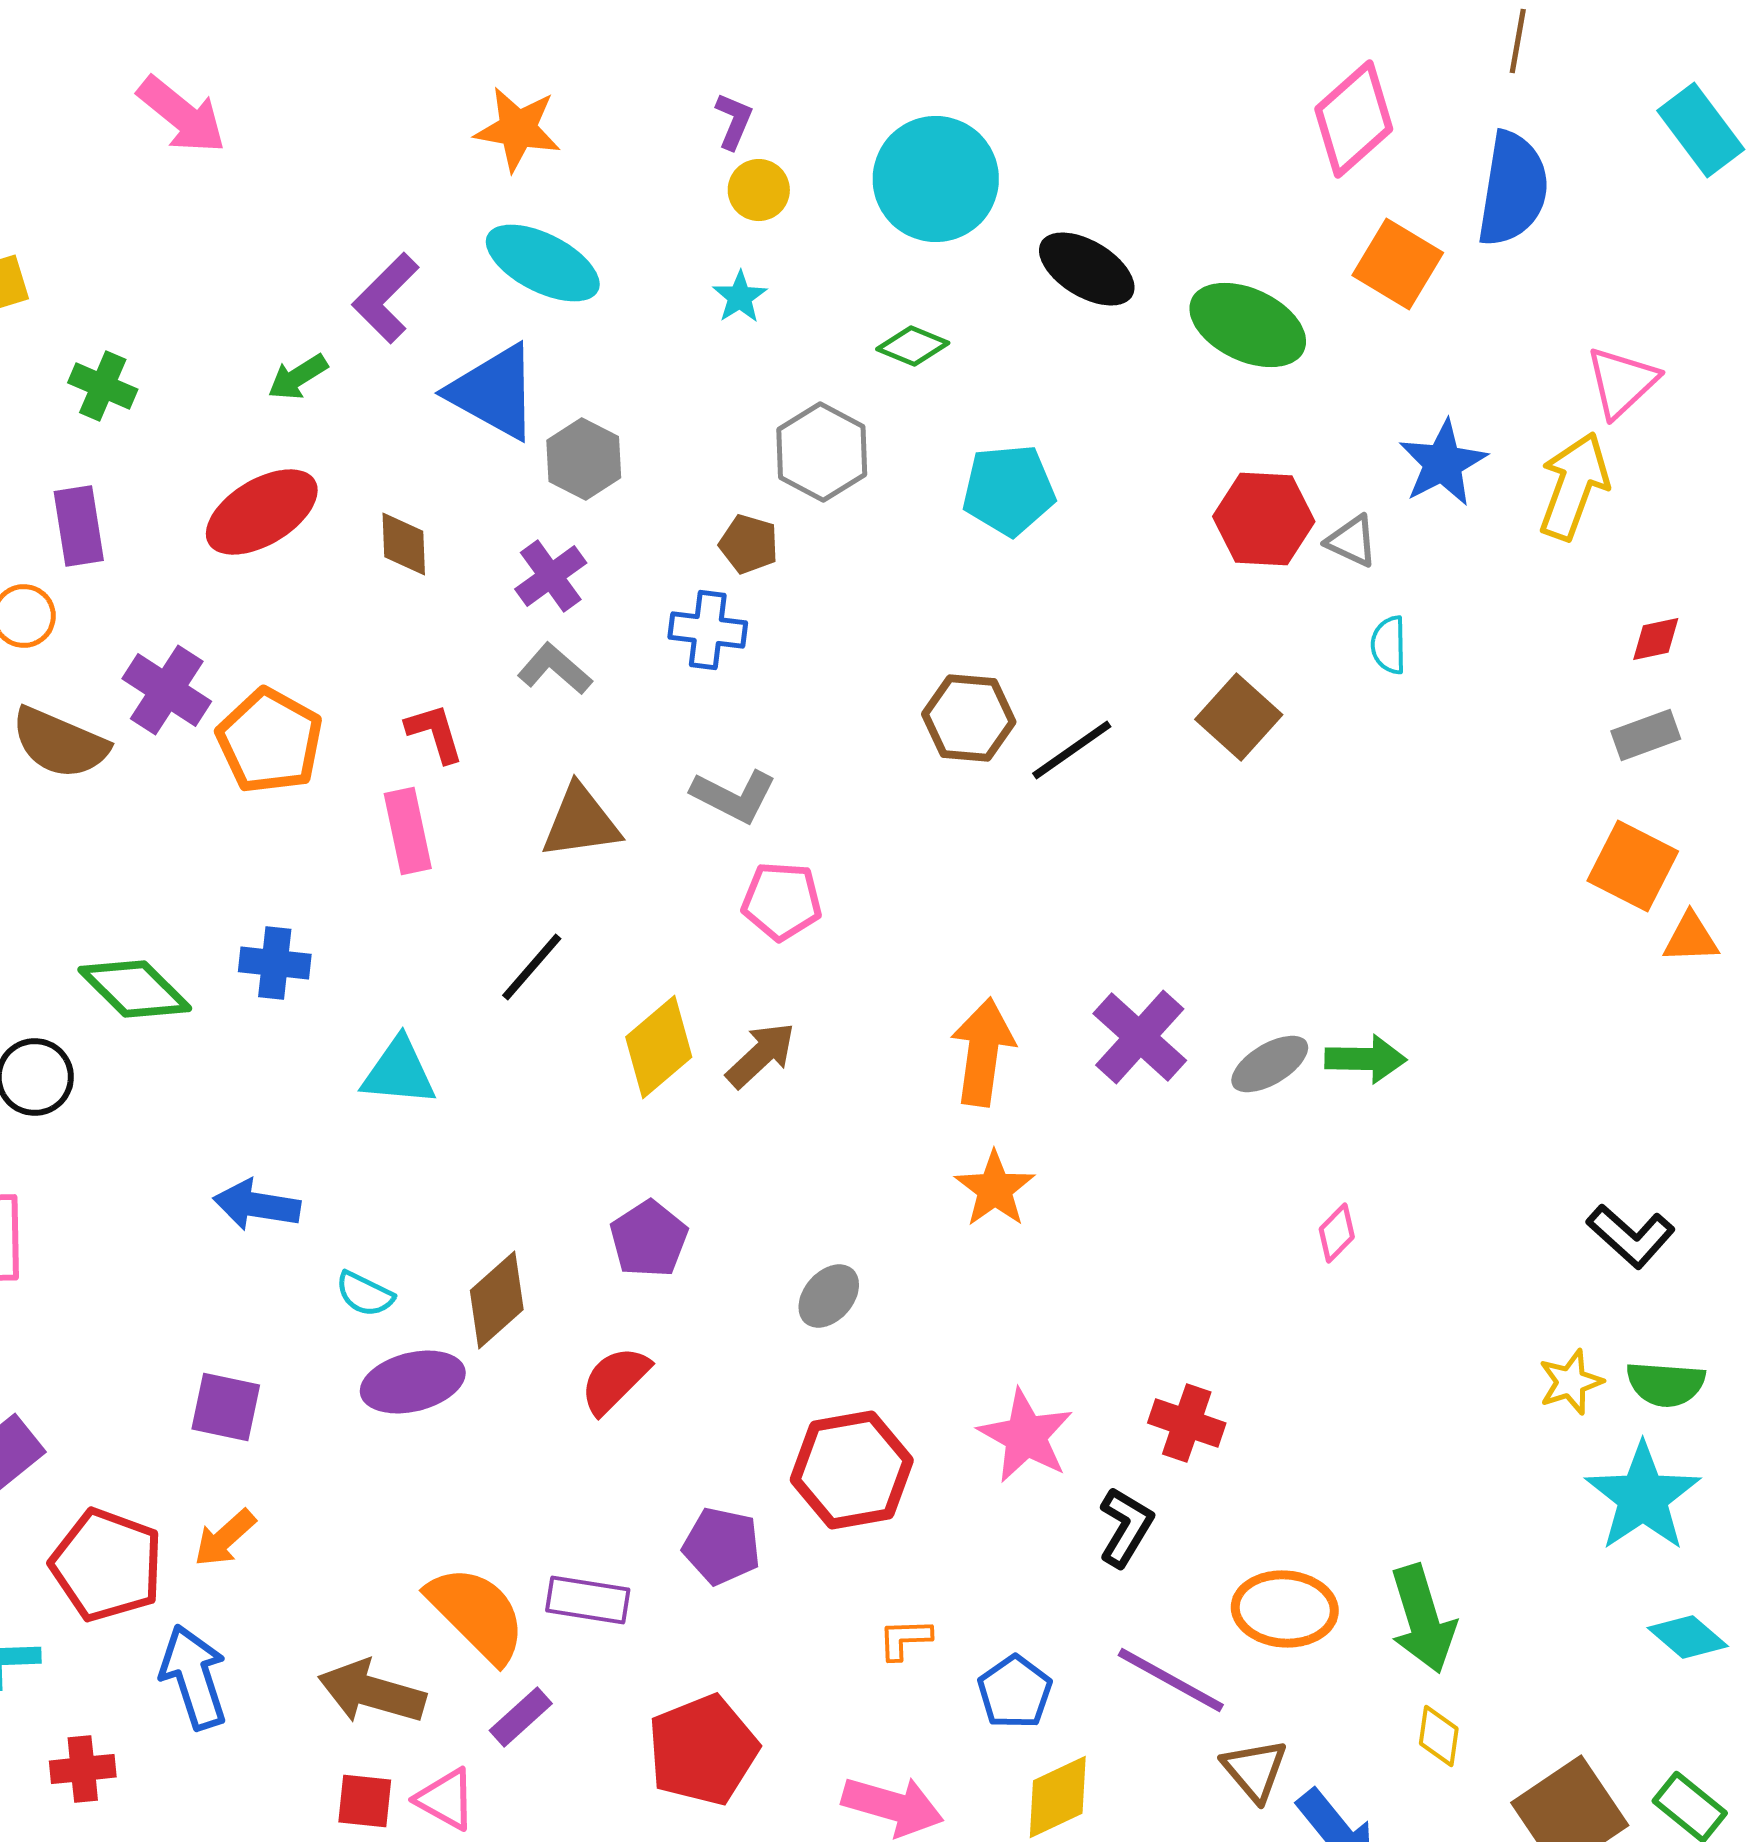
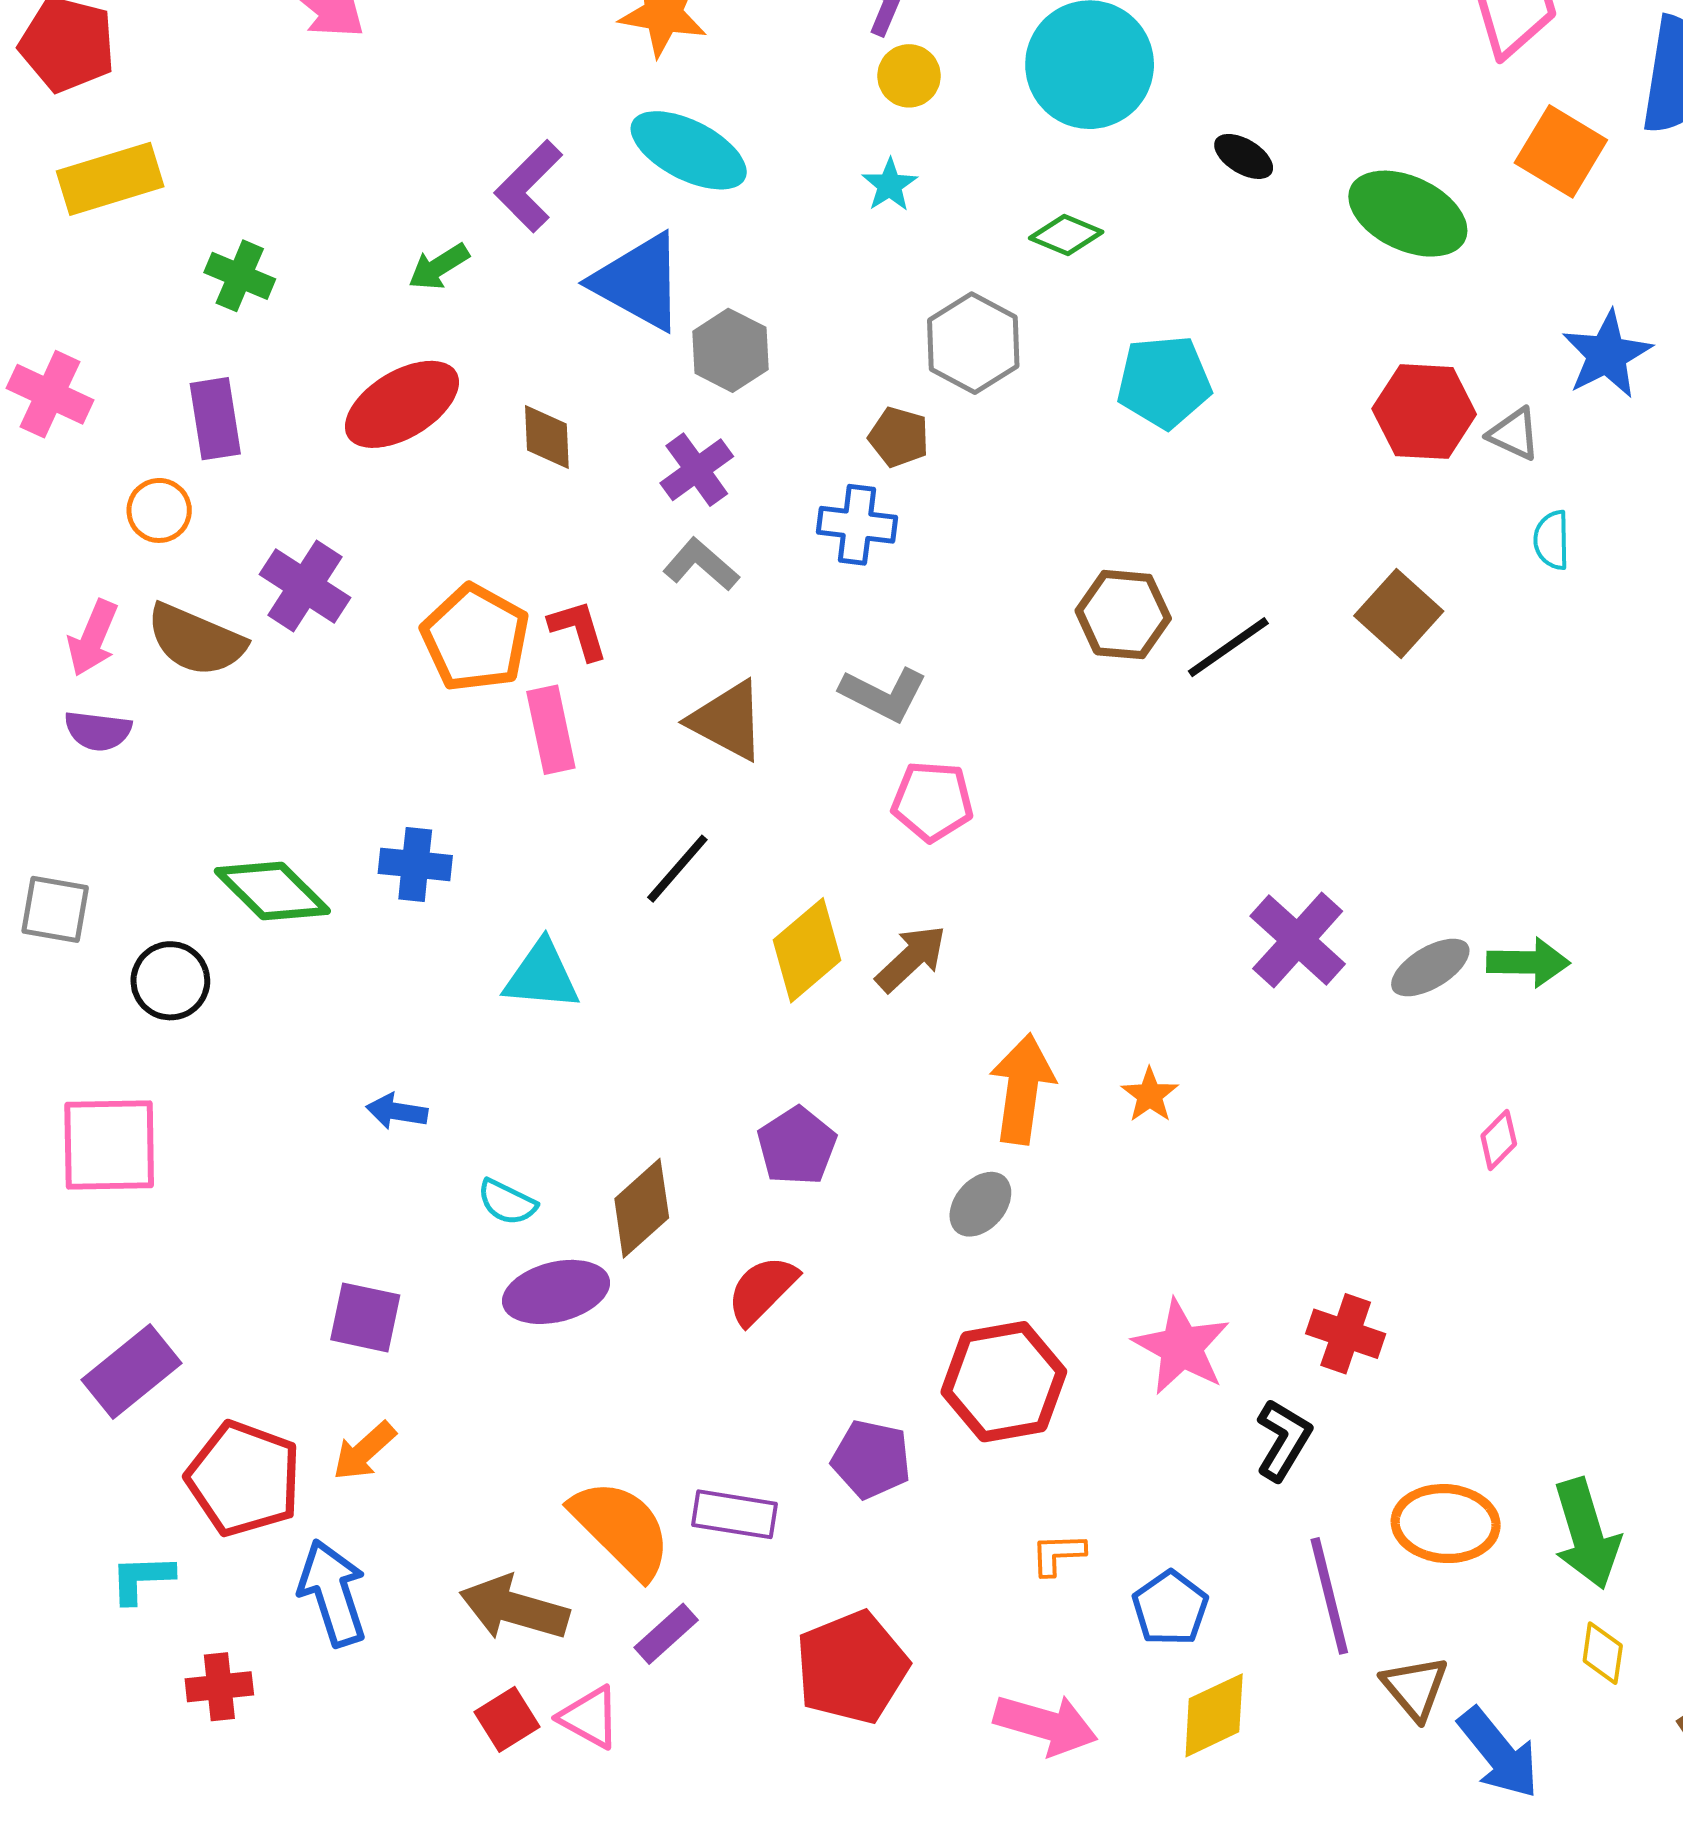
black ellipse: (1087, 269) -> (1244, 156), size x0.6
orange pentagon: (270, 741) -> (475, 638), moved
brown triangle: (581, 822) -> (727, 721), turned 36
orange arrow: (983, 1052) -> (1022, 1089), moved
orange star: (995, 1189) -> (1150, 1095), size x0.7
blue arrow: (257, 1205) -> (397, 1111), size x0.7
purple line: (1171, 1680) -> (1329, 1596), turned 47
red square: (365, 1801) -> (507, 1719), turned -38

